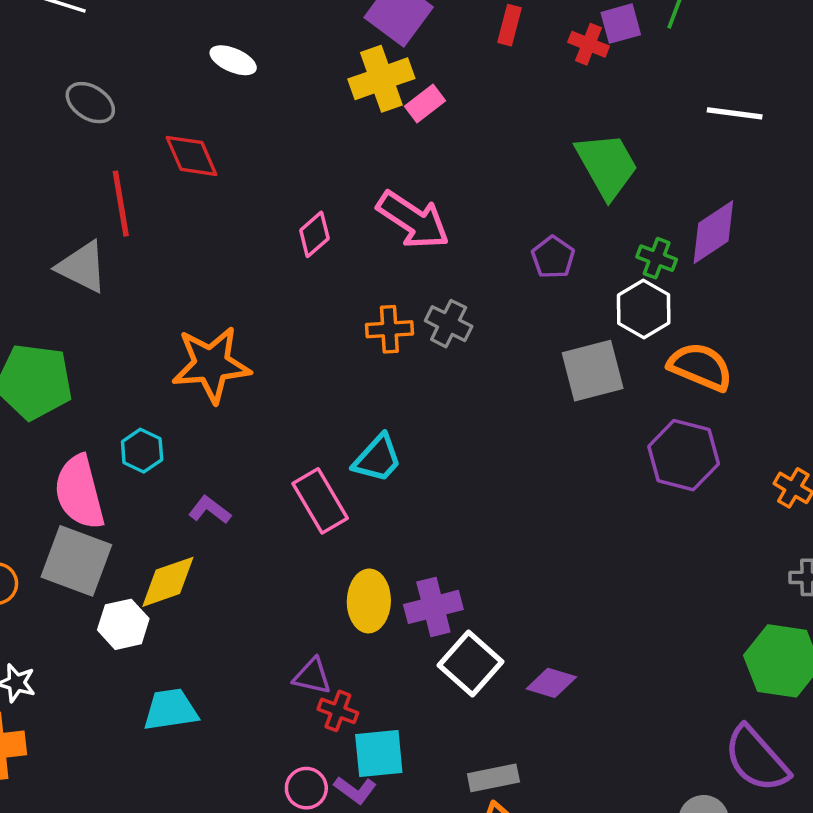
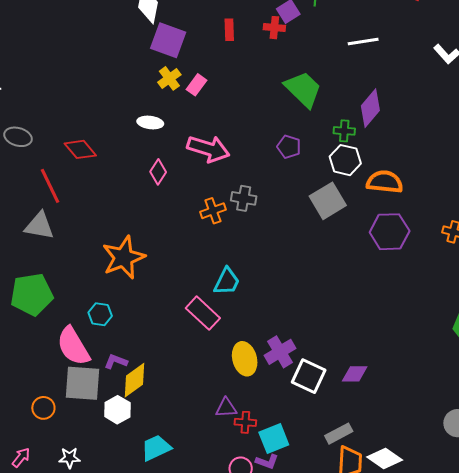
white ellipse: (233, 60) -> (150, 123), moved
yellow cross: (381, 79) -> (169, 78), size x0.7
purple L-shape: (210, 510) -> (116, 362), moved

